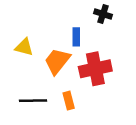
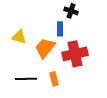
black cross: (103, 14) -> (71, 11), moved

